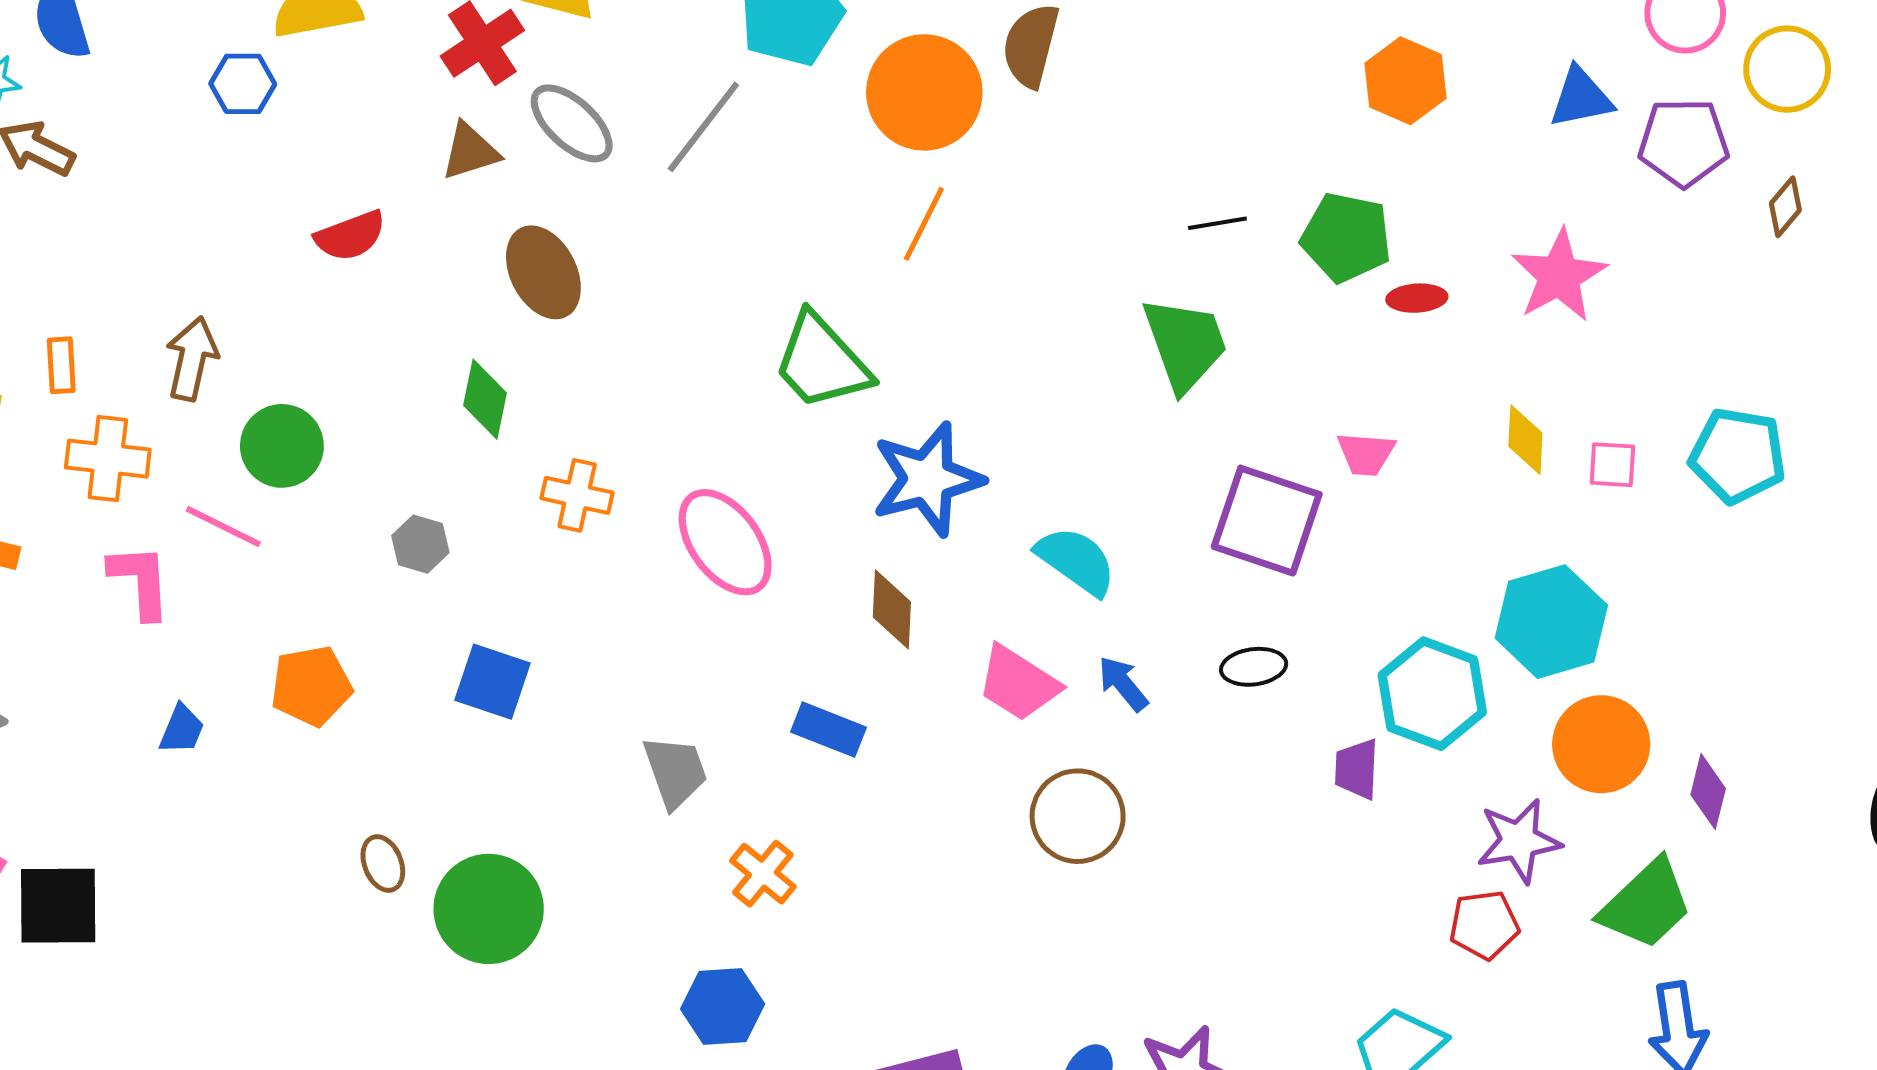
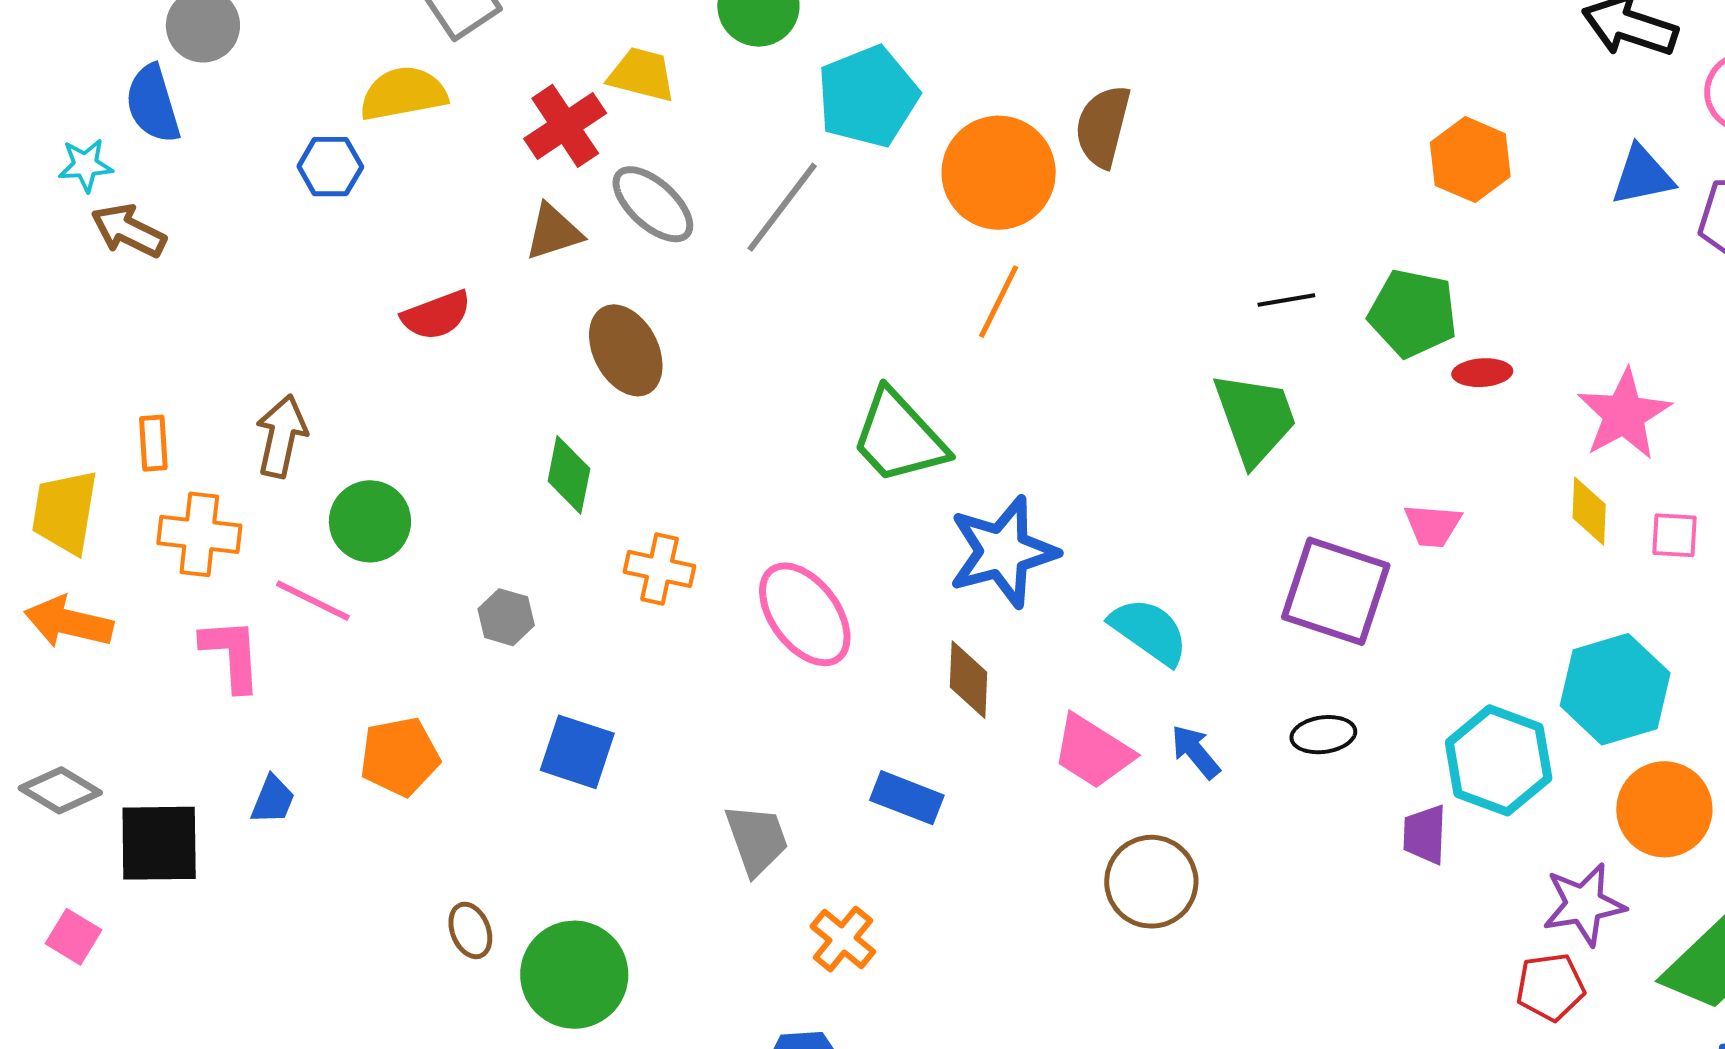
pink star: (1559, 276) -> (1624, 414), moved
black square: (58, 906) -> (159, 843), moved

